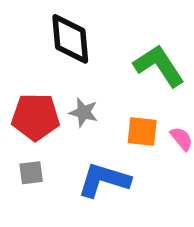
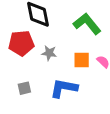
red pentagon: (36, 117) -> (21, 43), moved

